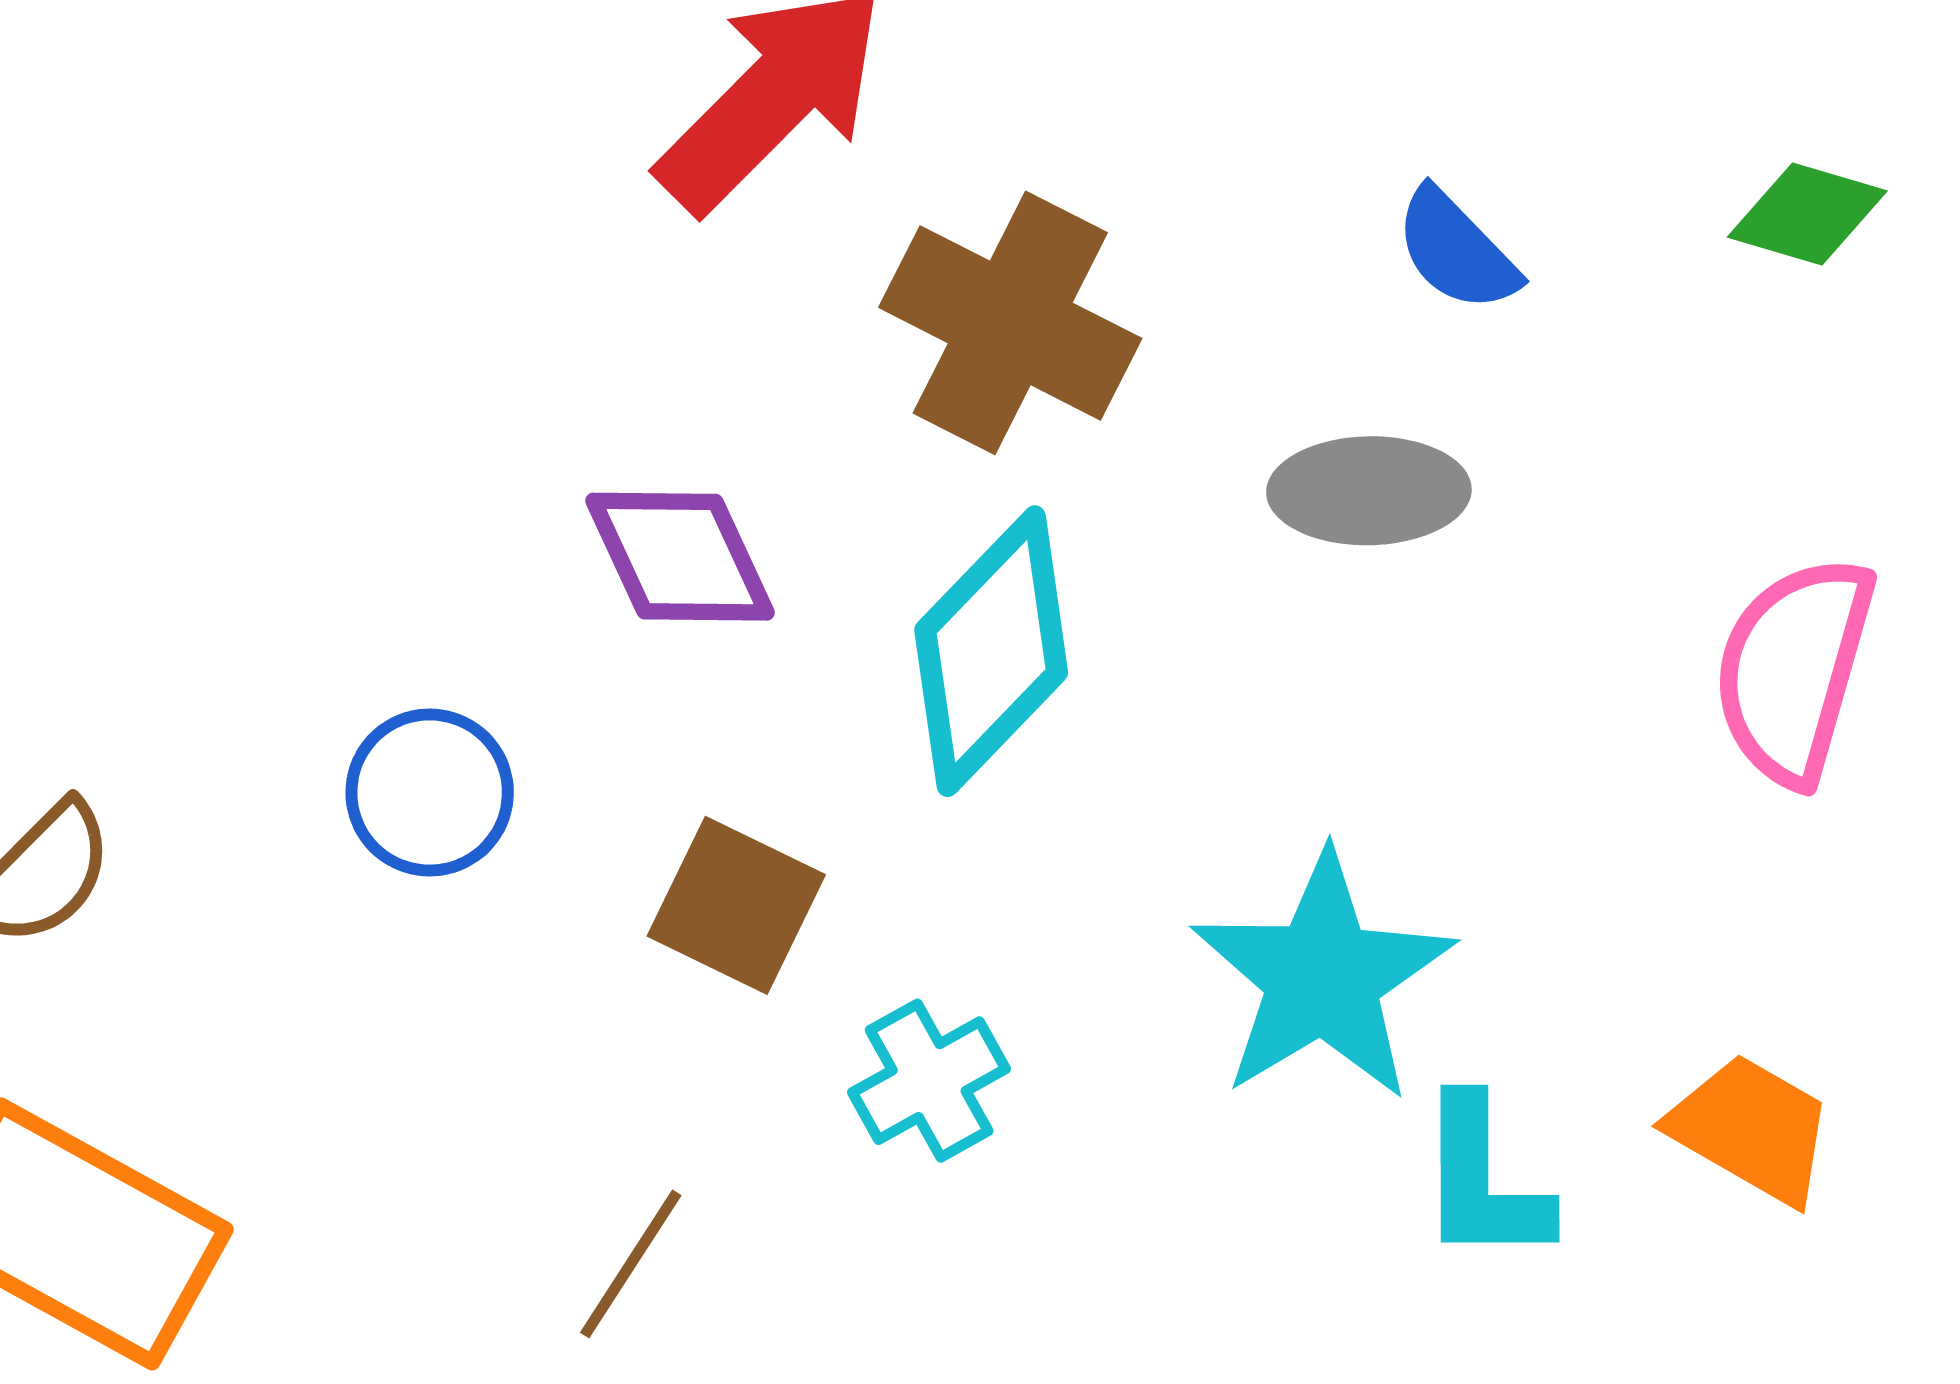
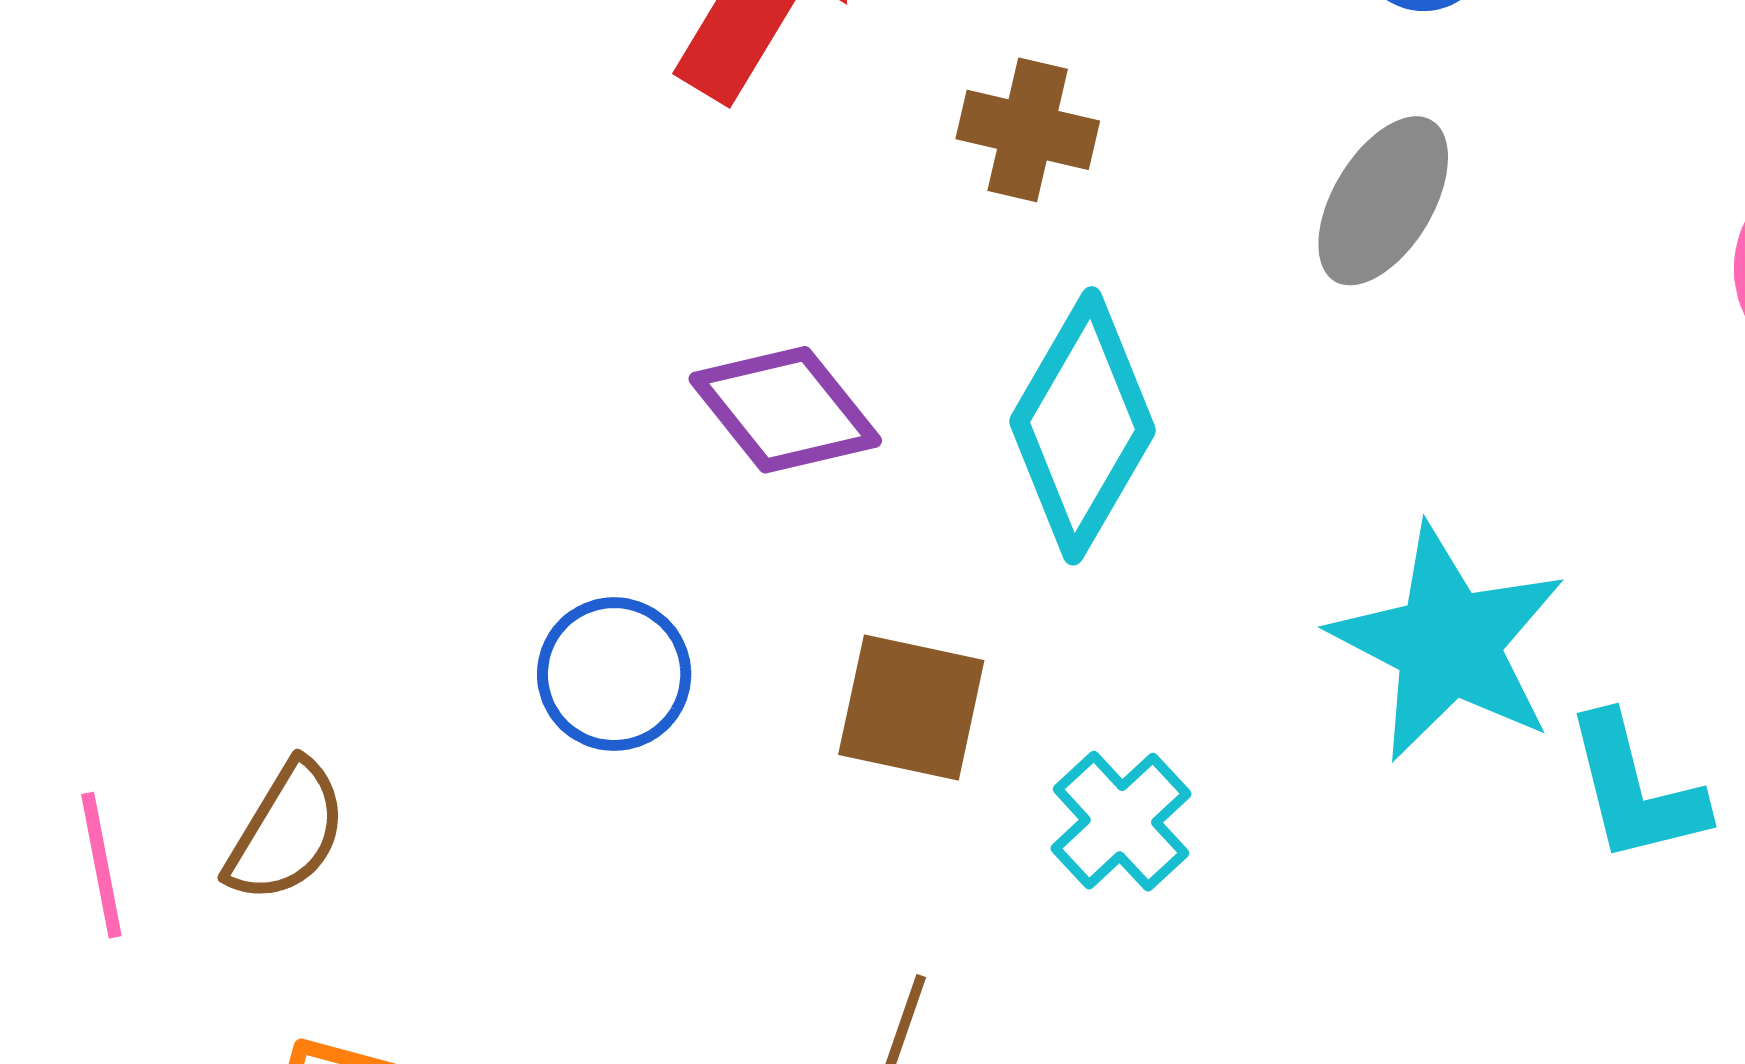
brown cross: (1010, 323) -> (1028, 130), size x0.6
gray ellipse: (1369, 491) -> (1383, 201), turned -44

